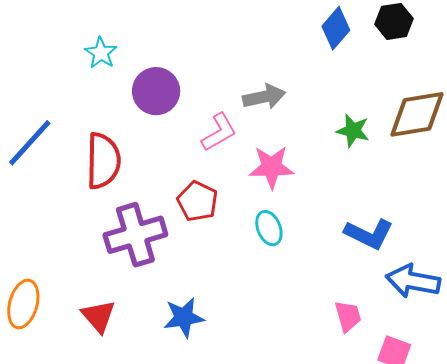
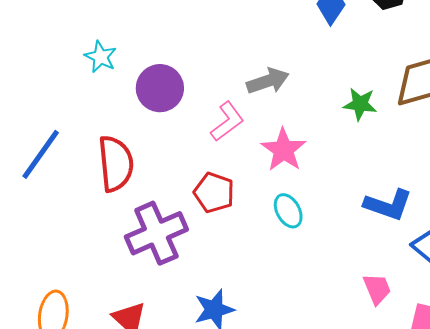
pink star: (272, 167) -> (284, 150), turned -30

